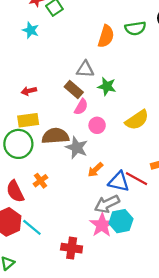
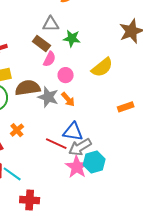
orange arrow: (95, 170) -> (68, 99), moved, turned -84
red line: (137, 179) -> (56, 144), moved
blue triangle: (119, 182) -> (73, 132), moved
red cross: (72, 248) -> (30, 200), moved

